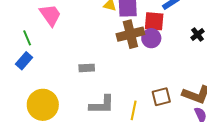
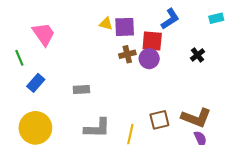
brown cross: (130, 34) -> (127, 54), size x0.6
blue rectangle: (24, 61) -> (36, 83), moved

